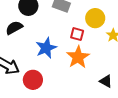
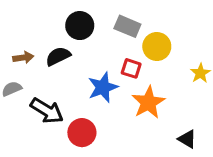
yellow circle: (95, 18) -> (157, 46), moved
red square: (77, 34) -> (131, 68), moved

